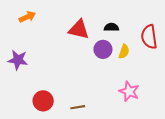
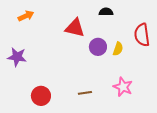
black semicircle: (111, 27) -> (106, 12), moved
brown line: (78, 107) -> (85, 93), moved

